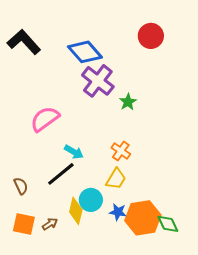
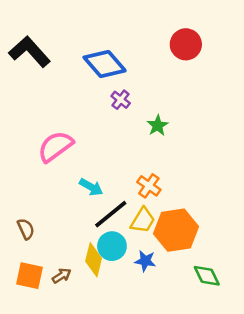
purple cross: (98, 81) -> (121, 100), size x0.5
black line: (61, 174) -> (111, 214), moved
orange hexagon: (143, 218) -> (176, 230), moved

